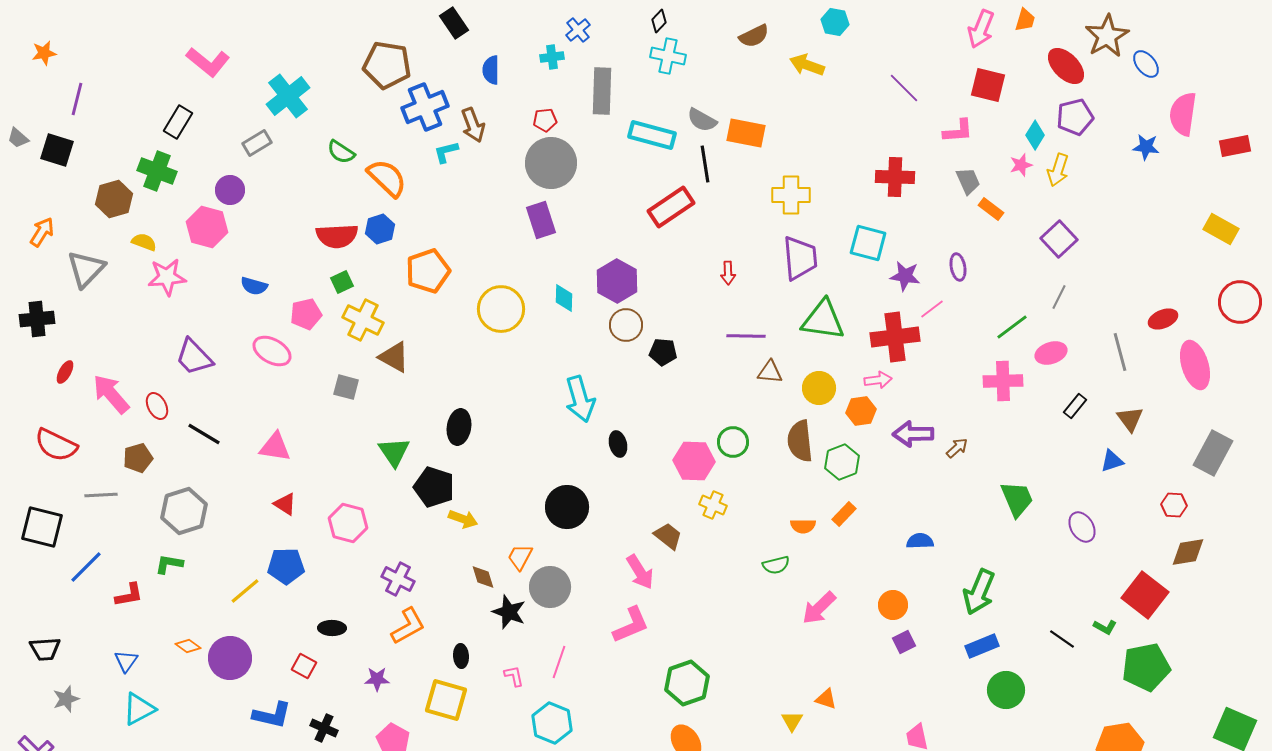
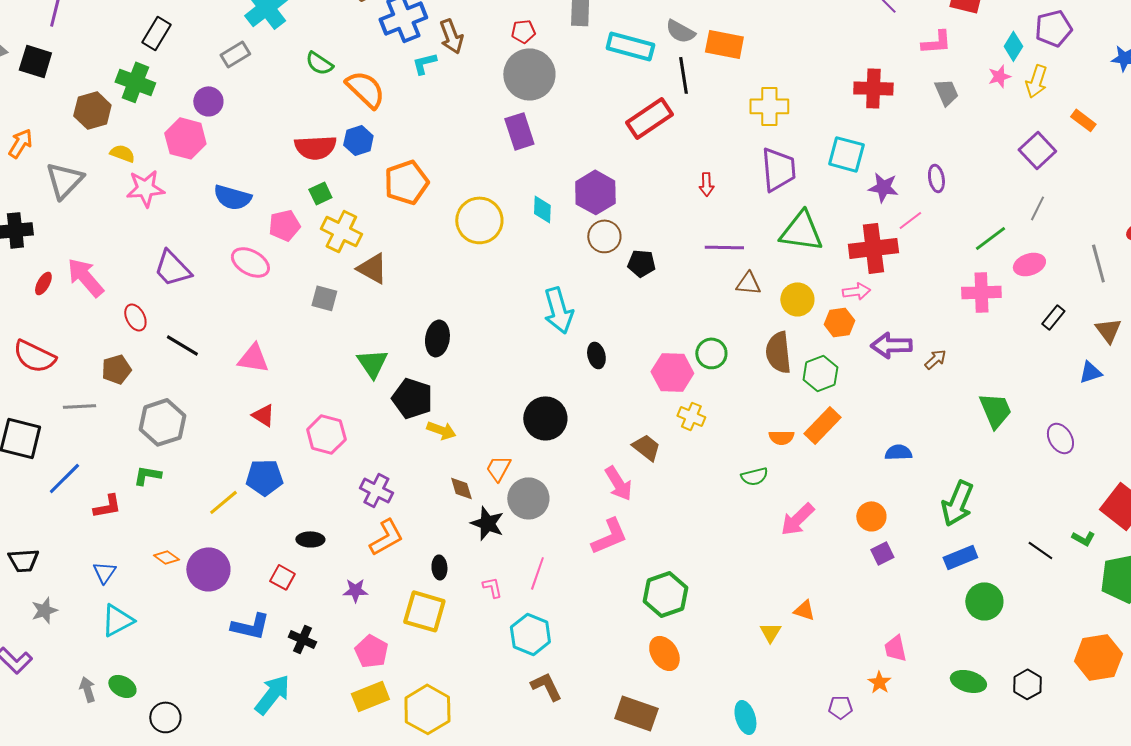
orange rectangle: (991, 209) -> (1083, 120), moved
blue semicircle: (254, 286) -> (232, 197), size x1.4
pink arrow: (111, 394) -> (85, 277), moved
orange rectangle: (844, 514) -> (822, 425), size x1.5

